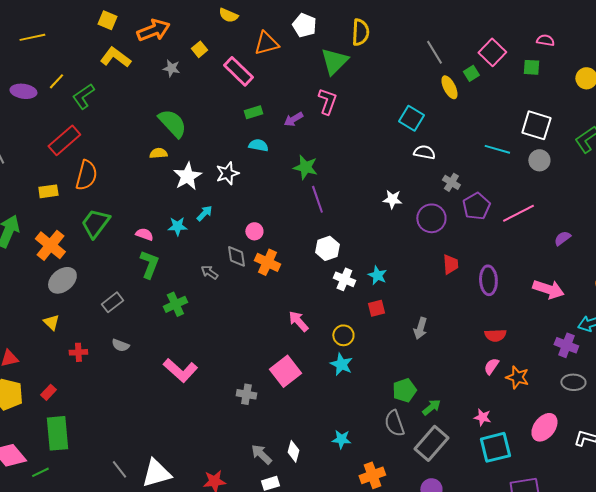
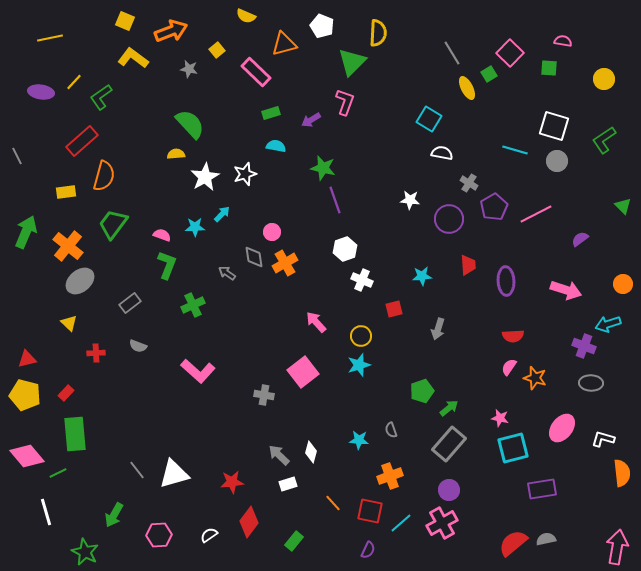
orange cross: (267, 262) -> (285, 263), turned 35
cyan star: (377, 275) -> (422, 276), moved, turned -30
cyan star: (341, 364) -> (359, 365), turned 30
gray semicircle: (394, 423) -> (391, 430), moved, size x0.6

